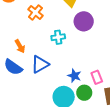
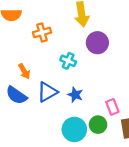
orange cross: (35, 12) -> (42, 32), turned 35
cyan cross: (58, 37) -> (68, 61), turned 32
blue star: (74, 76) -> (75, 95), moved

